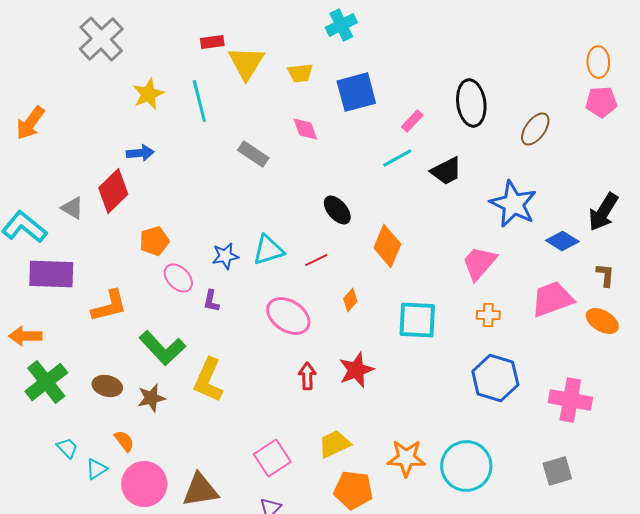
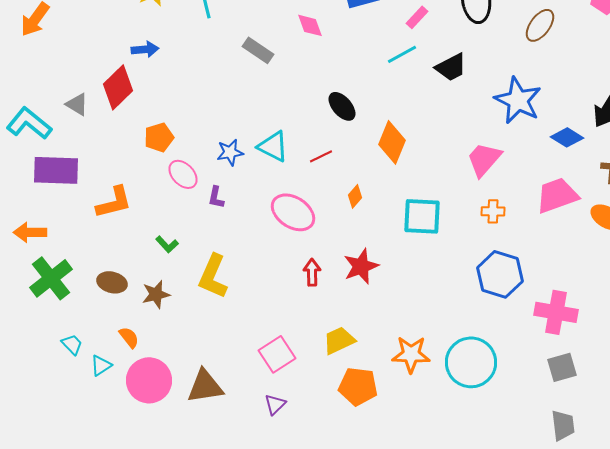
cyan triangle: (268, 250) -> (273, 146), turned 44
green L-shape: (162, 348) -> (167, 244), size x0.5
pink cross: (570, 400) -> (556, 312), moved

